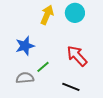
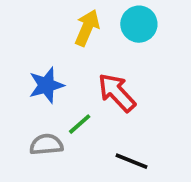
red arrow: (77, 56) -> (117, 93), moved

